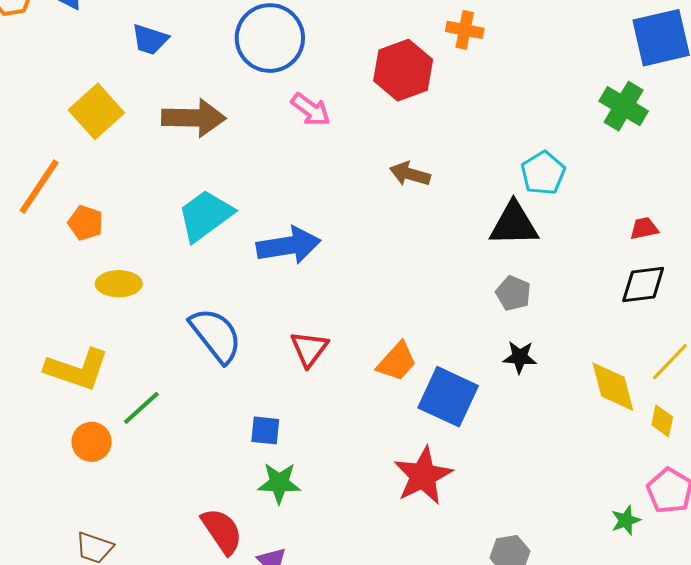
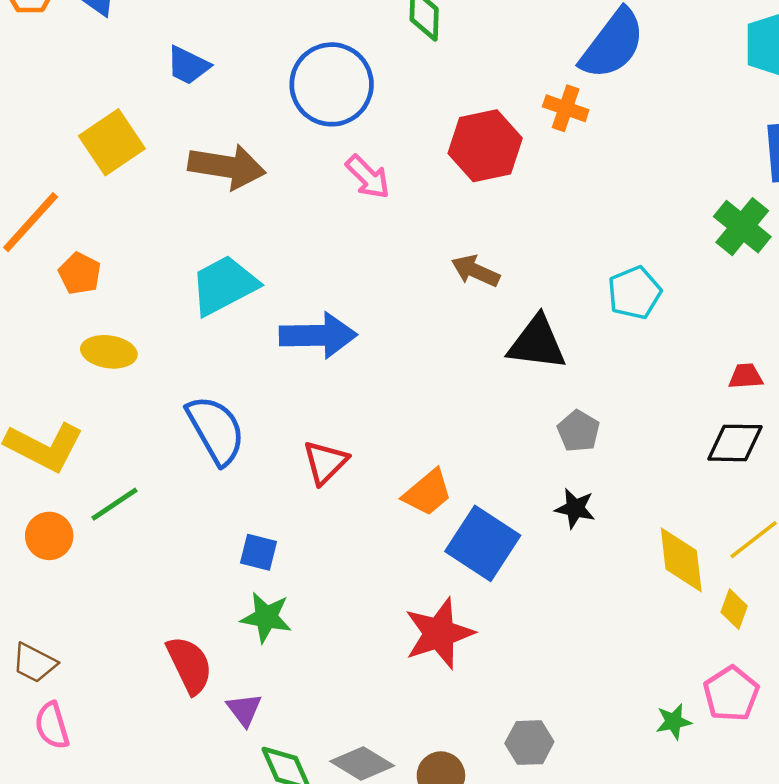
black triangle: (514, 224) -> (537, 343), moved

